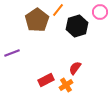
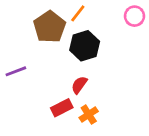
black hexagon: (77, 26) -> (85, 46), moved
red semicircle: (75, 68) -> (79, 85), moved

